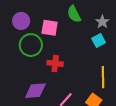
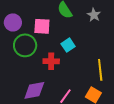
cyan square: (99, 41) -> (68, 45), moved

